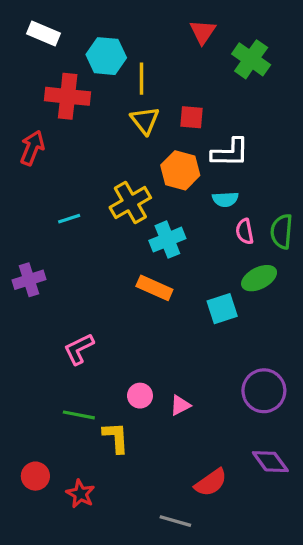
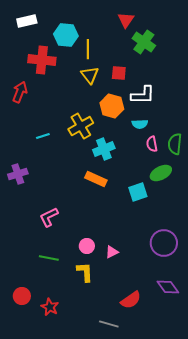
white rectangle: (43, 34) -> (27, 21), turned -36
green cross: (251, 59) -> (144, 42), moved
yellow L-shape: (116, 437) -> (85, 272), moved

